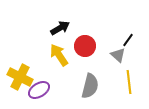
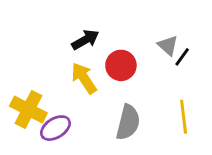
gray triangle: (118, 55) -> (168, 45), moved

